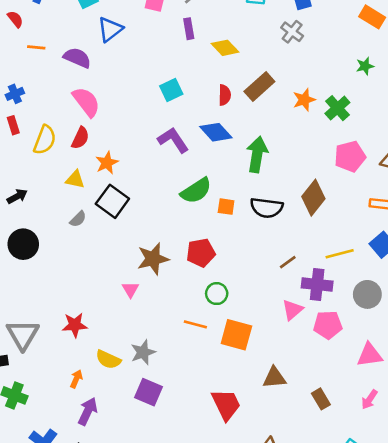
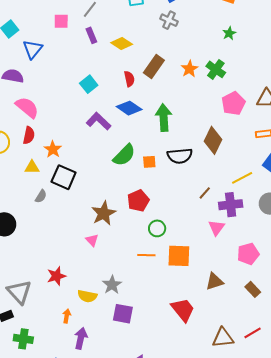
pink pentagon: (328, 325) -> (248, 254), moved

